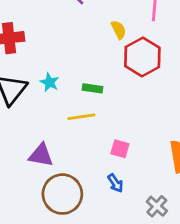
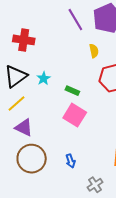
yellow semicircle: (119, 30) -> (94, 51), moved
yellow line: (81, 117) -> (17, 104), moved, turned -48
pink square: (120, 149) -> (75, 115), moved, size x1.6

